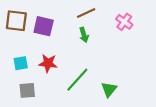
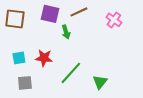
purple square: (44, 26) -> (50, 14), moved
green arrow: (84, 35) -> (66, 32), moved

